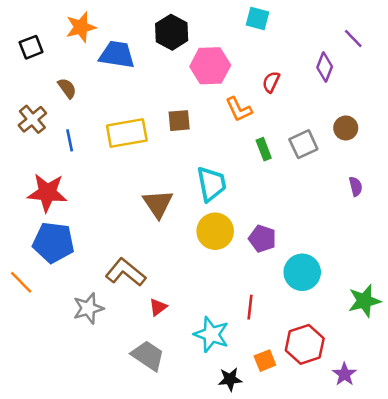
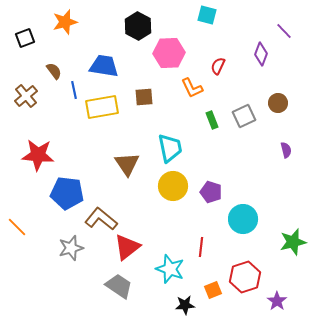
blue trapezoid: (117, 55) -> (104, 66), moved
blue line: (70, 140) -> (74, 90), moved
blue pentagon: (53, 242) -> (67, 193), moved
red triangle: (158, 307) -> (127, 247), size x1.8

